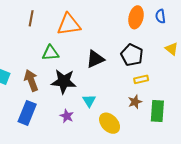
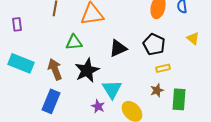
black star: (64, 81) -> (87, 70), turned -30
cyan triangle: (89, 101) -> (112, 89), size x1.5
purple star: (67, 116) -> (98, 106), moved

